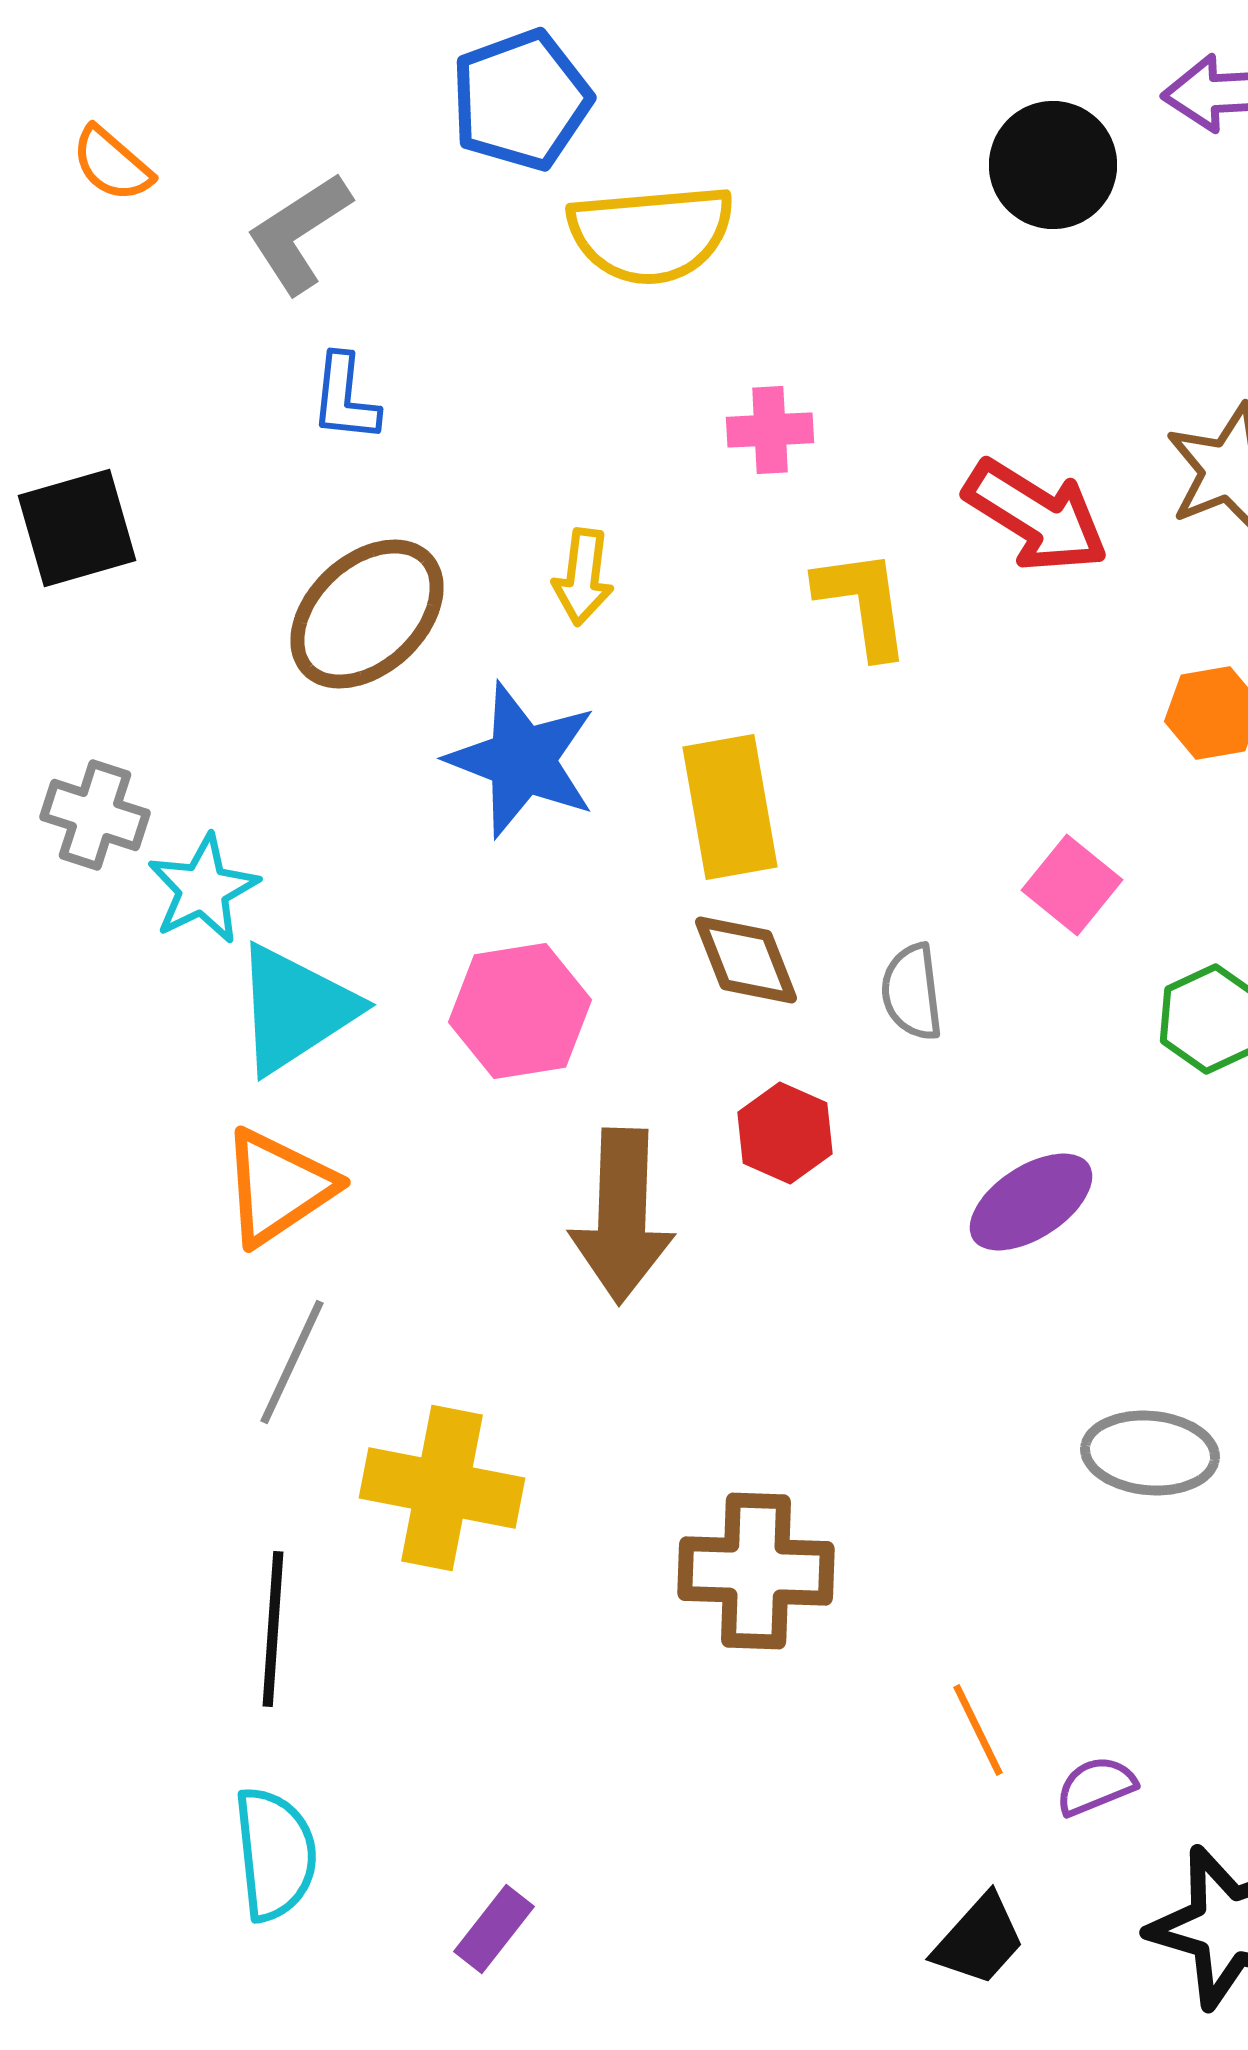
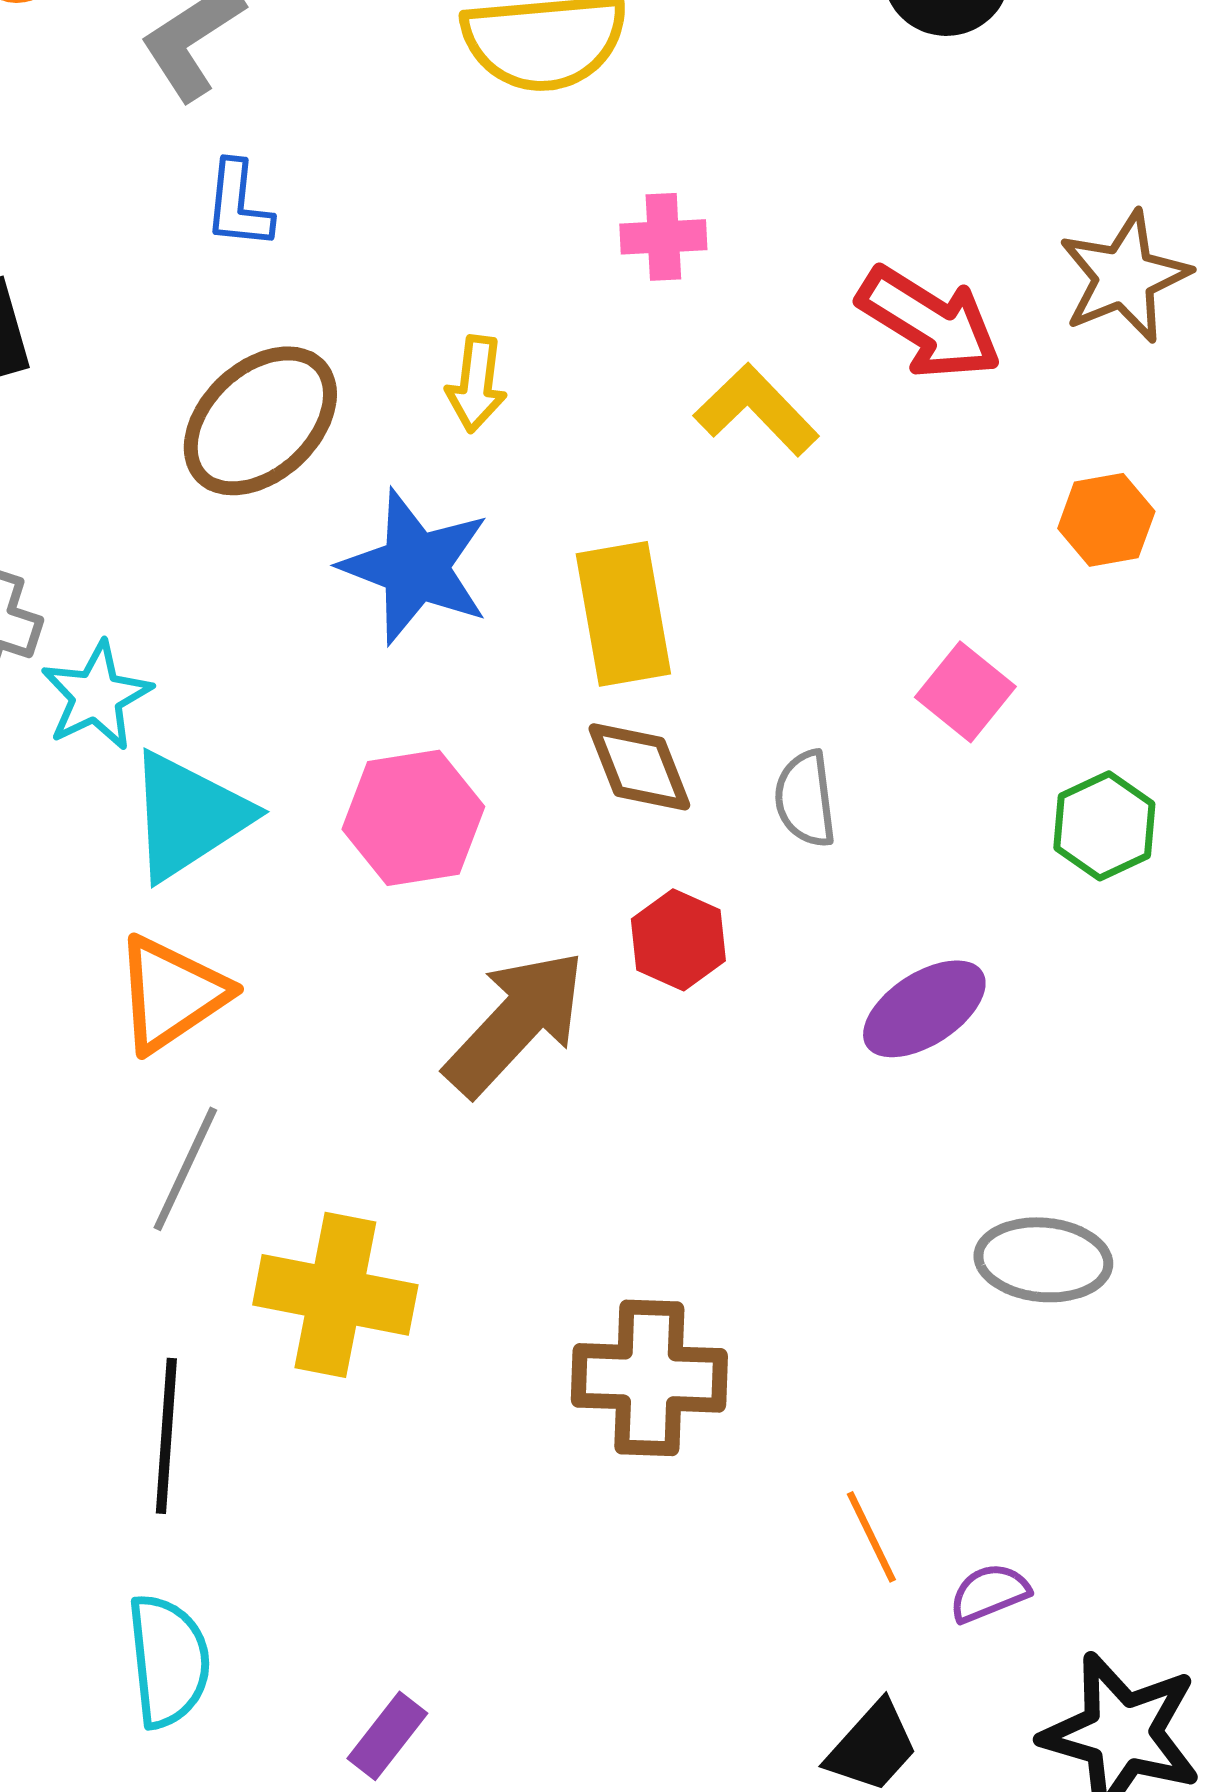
yellow L-shape: (863, 603) -> (756, 410), turned -36
brown arrow: (622, 1216) -> (515, 1023), turned -139

